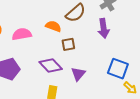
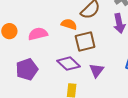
brown square: (68, 44) -> (85, 41), size x1.5

